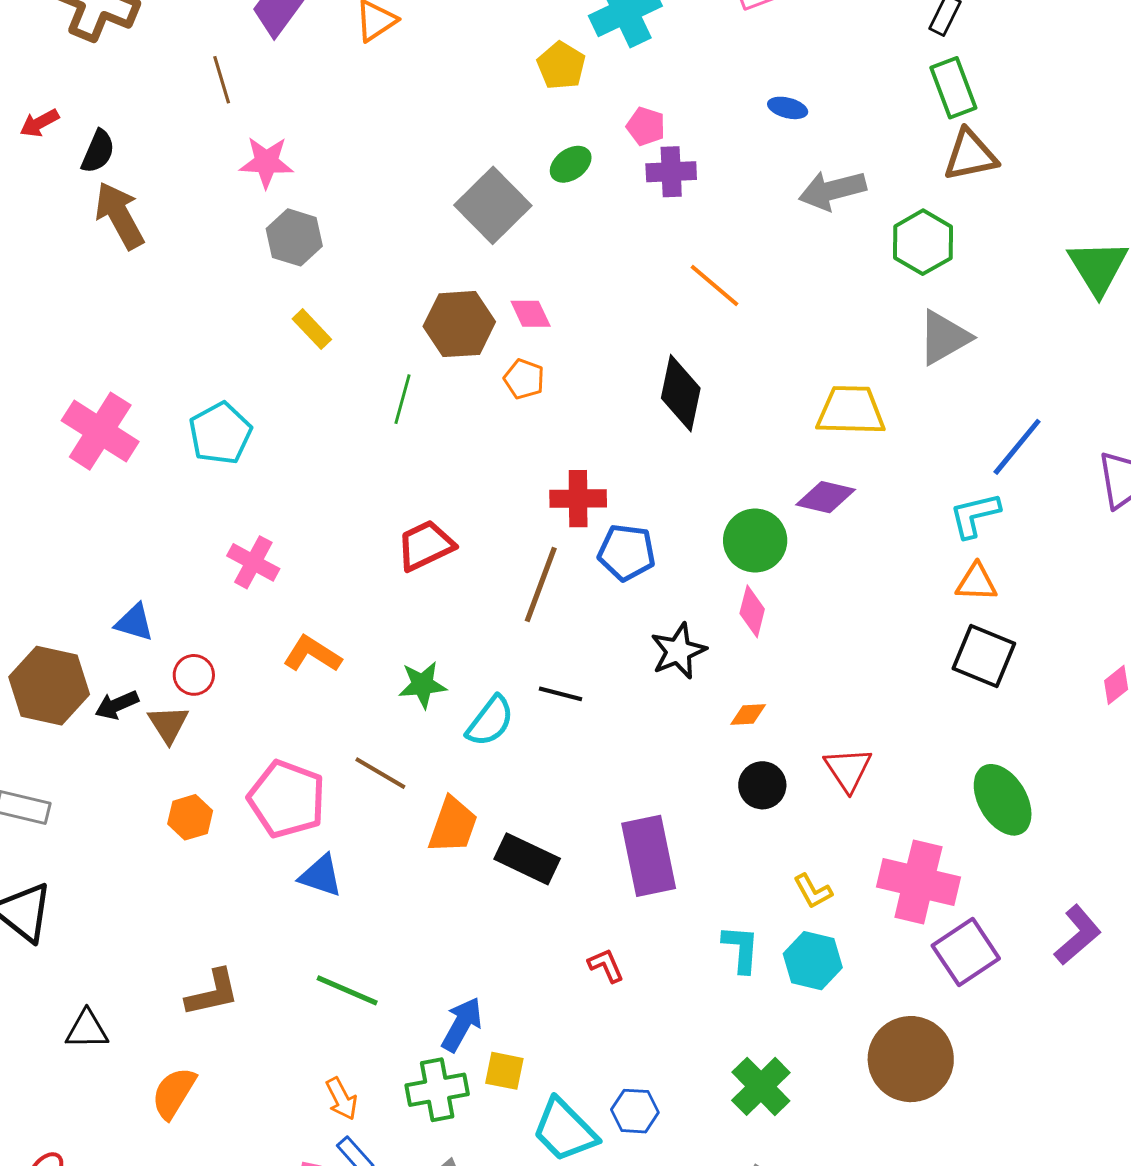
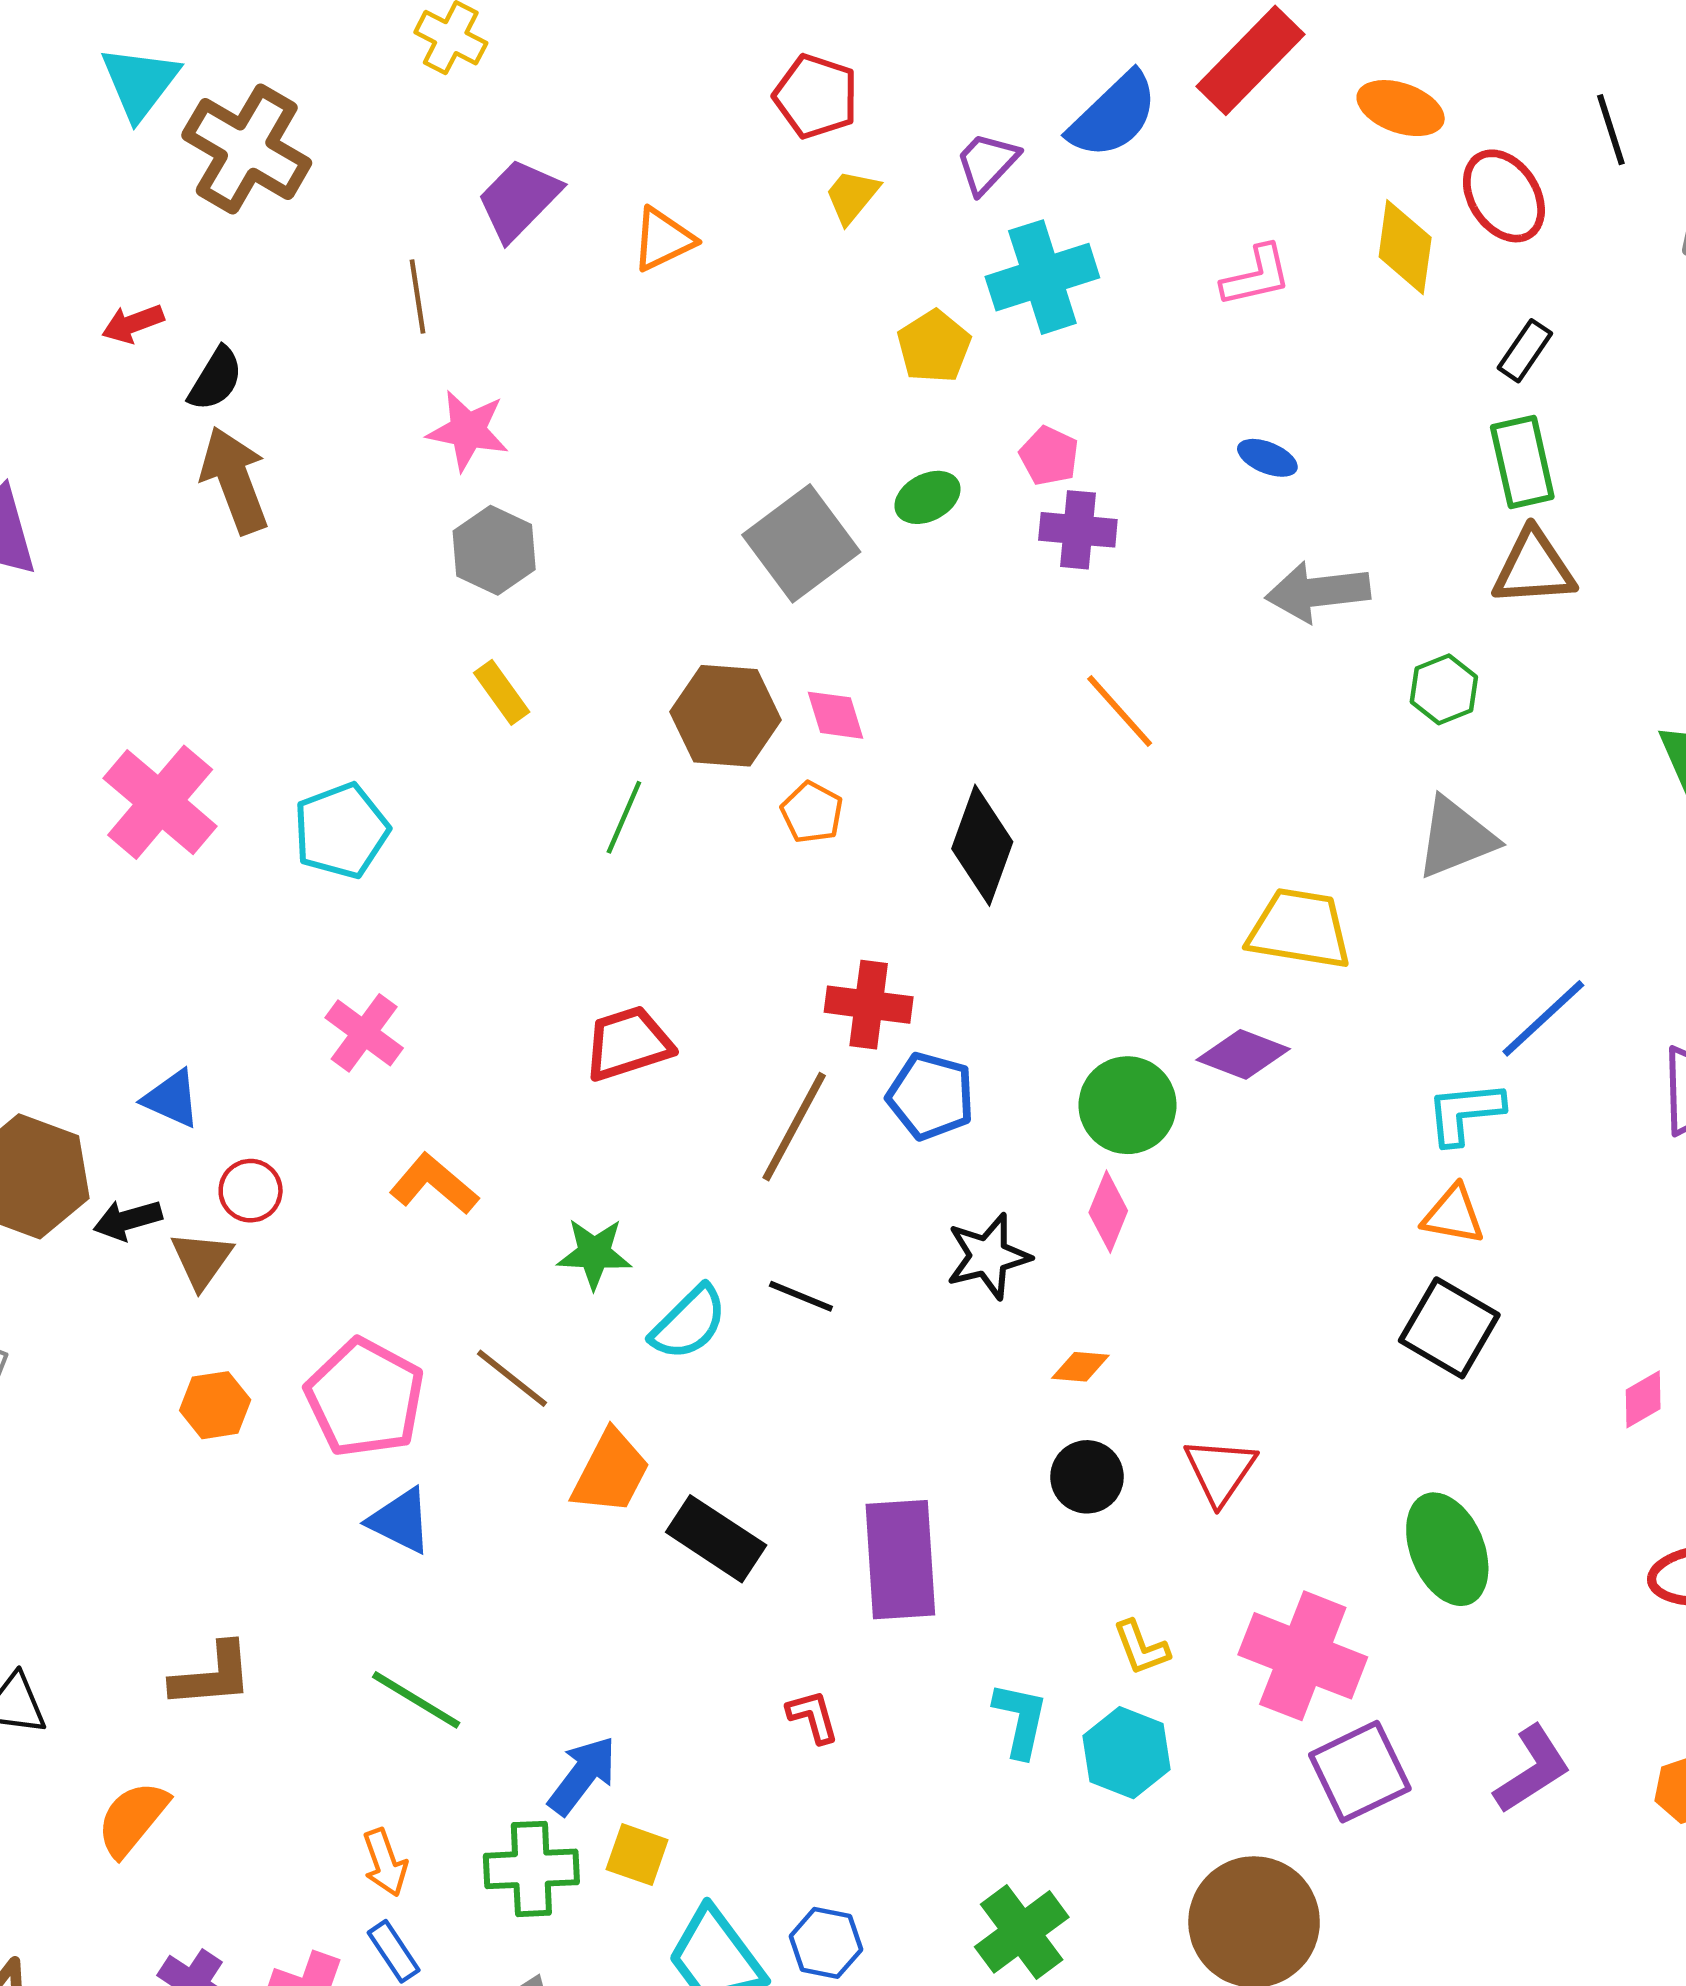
green hexagon: (923, 242) -> (1444, 689), size x0.7
black diamond: (681, 393) -> (982, 845), moved

